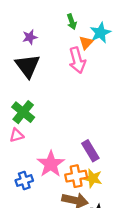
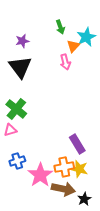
pink arrow: (77, 60) -> (65, 62), size x0.7
pink star: (51, 164) -> (40, 175), moved
blue cross: (24, 181) -> (17, 161), moved

